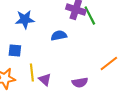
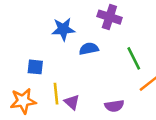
green line: (90, 16) -> (134, 58), moved
blue star: (25, 20) -> (63, 29), moved

